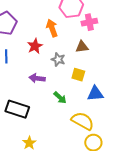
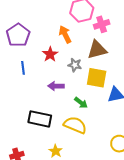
brown triangle: (82, 47) -> (97, 50), size x1.5
yellow square: (78, 75) -> (97, 78), size x1.5
yellow semicircle: (83, 121) -> (75, 125), moved

